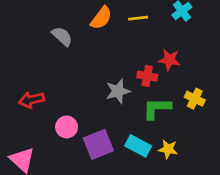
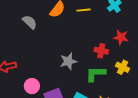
red star: (169, 60) -> (121, 37), moved
red cross: (147, 76) -> (101, 51), moved

